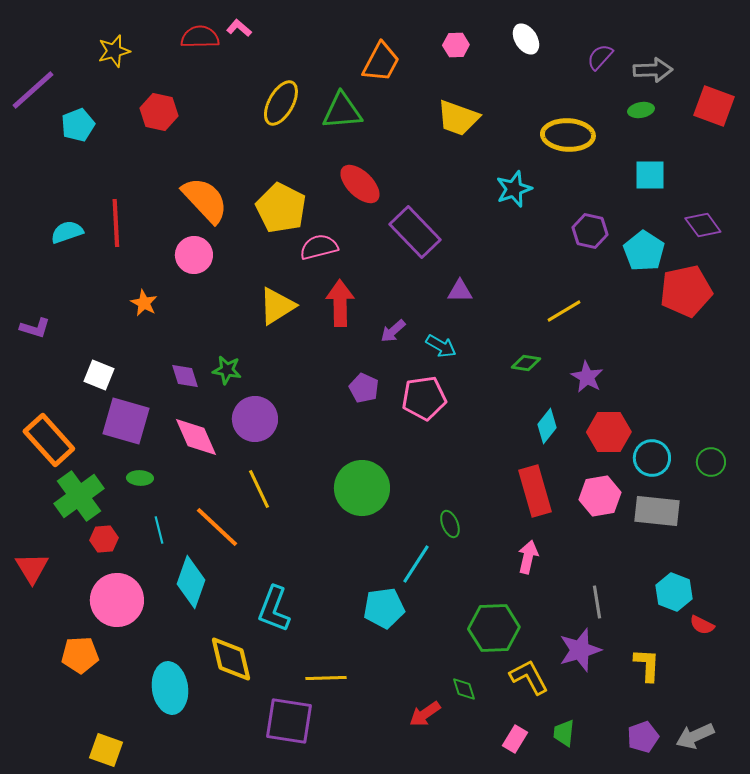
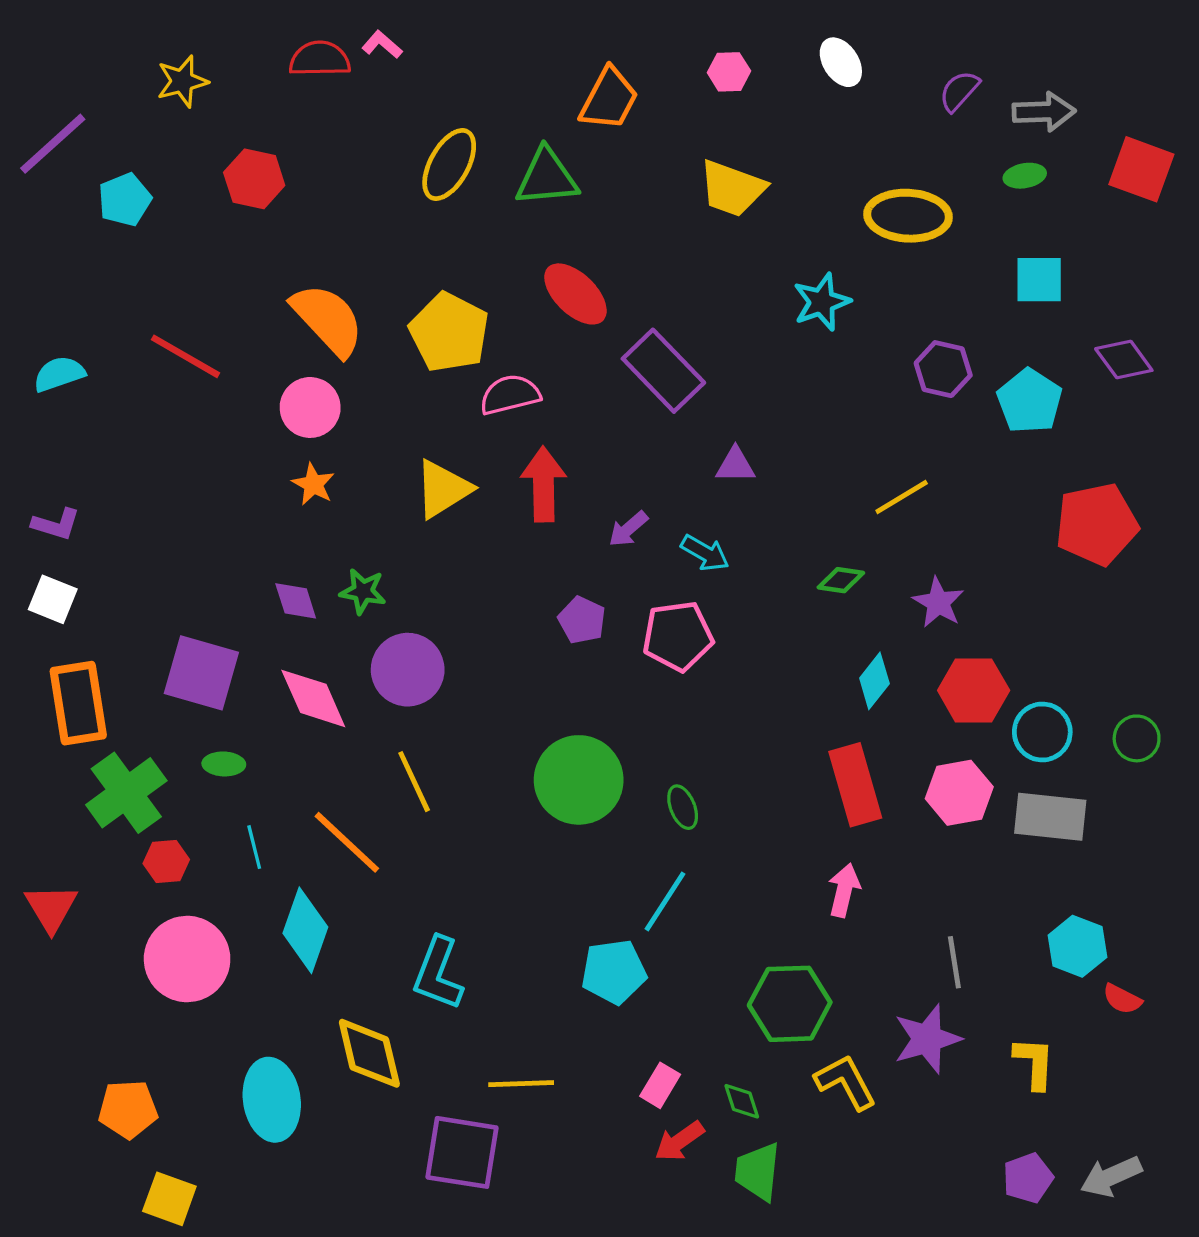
red line: (116, 223) -> (185, 356), turned -57
cyan semicircle: (67, 232) -> (59, 374), moved
red pentagon: (686, 291) -> (1097, 524), moved
orange star: (144, 303) -> (313, 484), moved
white square: (99, 375) -> (53, 599), moved
orange rectangle: (49, 440) -> (78, 703), turned 33
green ellipse: (450, 524) -> (683, 807), moved
orange pentagon: (80, 655) -> (128, 1109), moved
green trapezoid: (564, 733) -> (758, 1172), moved, size x1.4
pink rectangle: (515, 739) -> (660, 1085), moved

